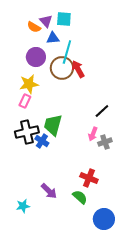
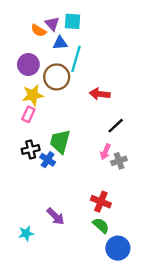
purple circle: (36, 57) -> (28, 64), moved
brown circle: (62, 68) -> (57, 77), moved
red arrow: (78, 69) -> (100, 94), moved, turned -54
black cross: (27, 132) -> (31, 150), size x0.7
green semicircle: (80, 197) -> (101, 225), moved

